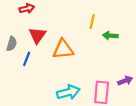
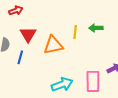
yellow line: (92, 22) -> (75, 32), moved

